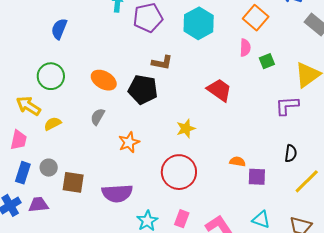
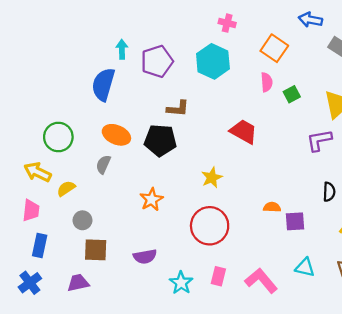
blue semicircle: (59, 29) -> (103, 84), moved, size x1.4
gray semicircle: (98, 117) -> (103, 164), moved
gray circle: (49, 168) -> (82, 220), moved
purple semicircle: (117, 193) -> (145, 256), size x0.7
purple trapezoid: (38, 205) -> (78, 283), moved

